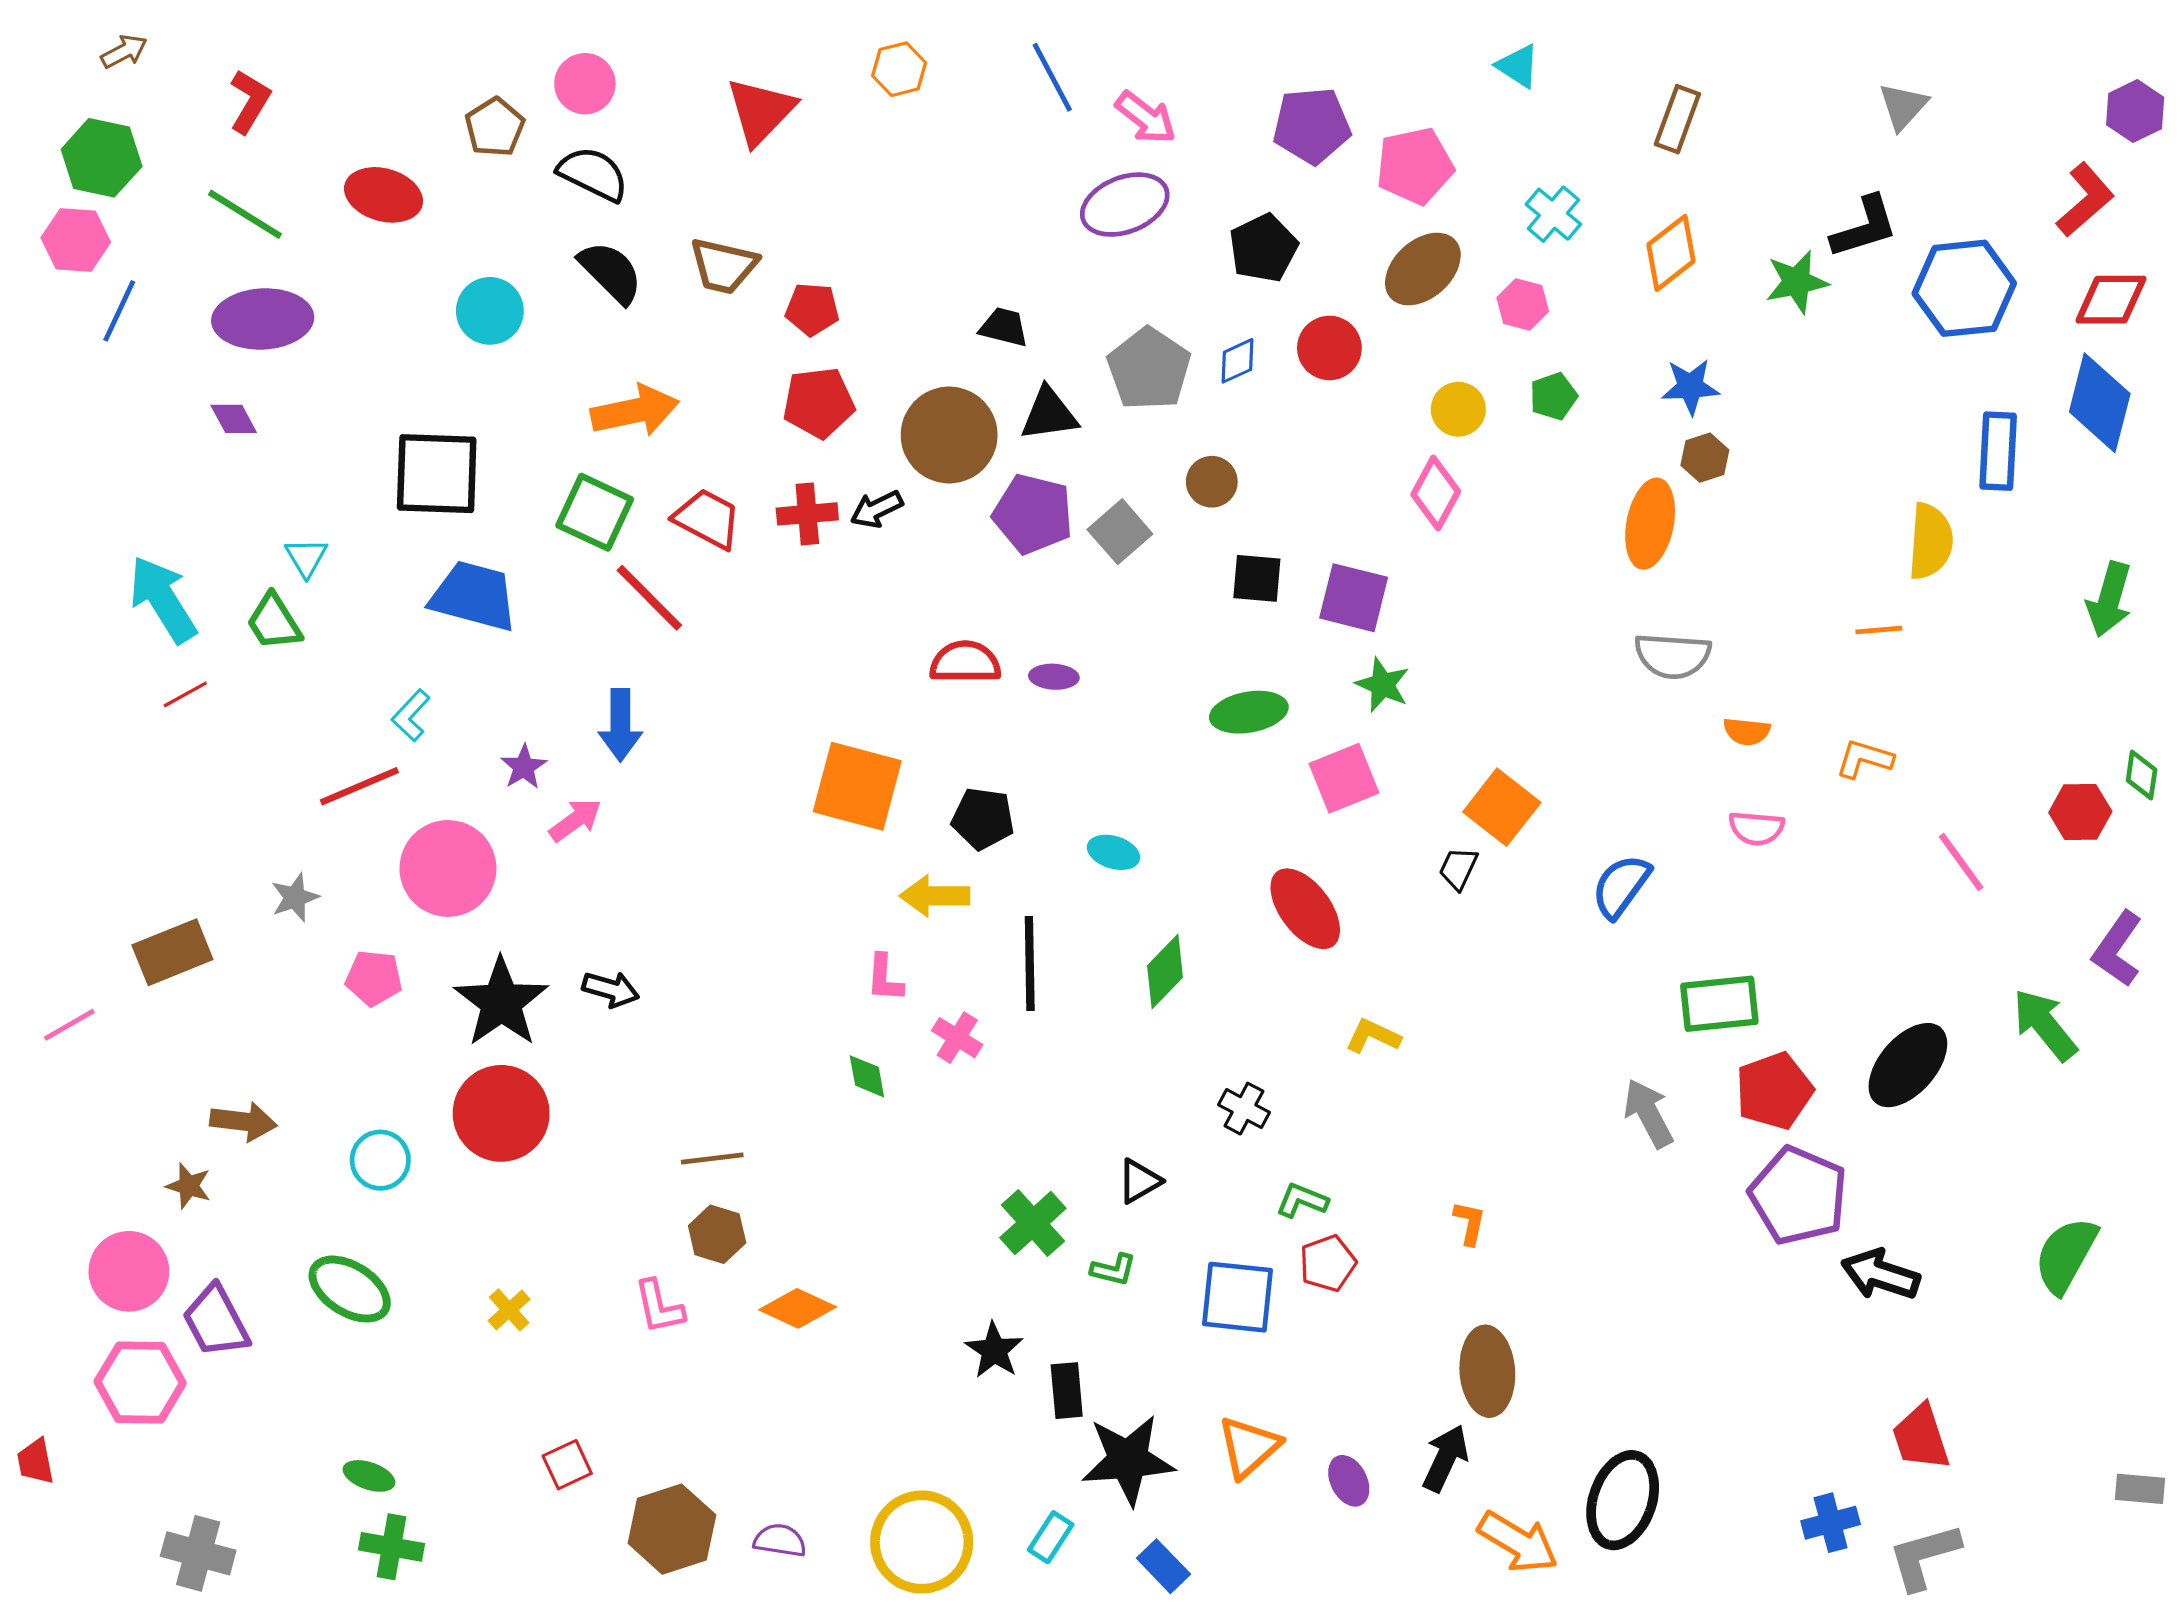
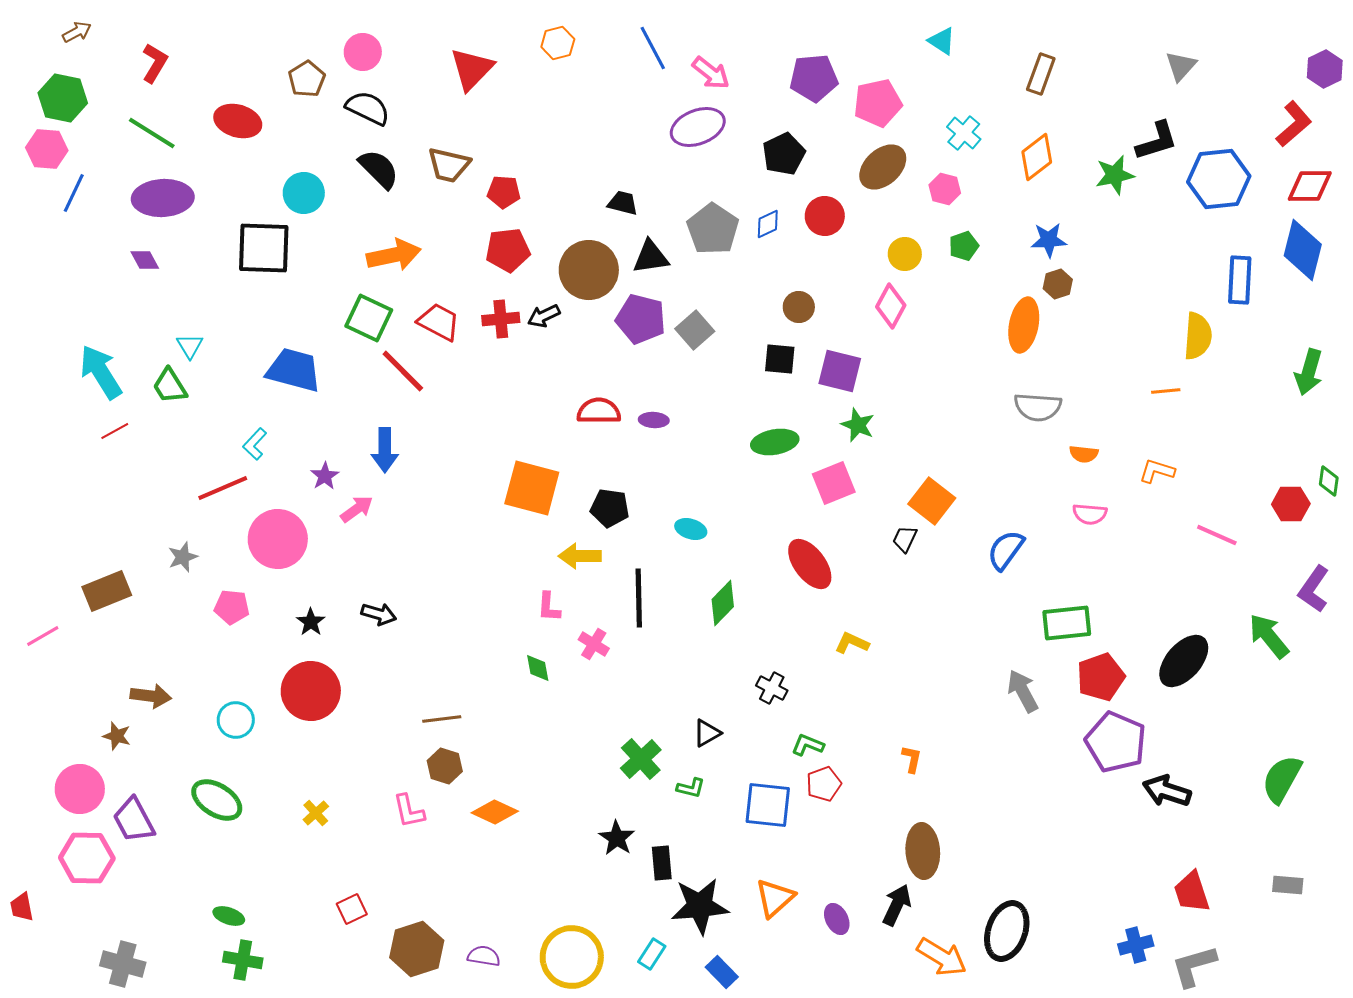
black square: (437, 474) -> (264, 248), moved
brown circle: (1212, 482) -> (799, 307), moved
pink line: (1961, 862) -> (1217, 535), turned -30
black star: (501, 1002) -> (311, 622), size x0.5
gray rectangle: (2140, 1489) -> (1288, 885), moved

